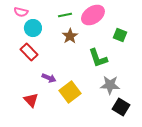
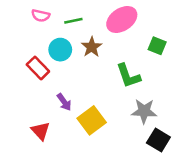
pink semicircle: (21, 12) -> (41, 16), moved
green line: (65, 15) -> (73, 21), moved
cyan circle: (33, 28) -> (60, 50), moved
purple arrow: (49, 78) -> (64, 102), turned 32

